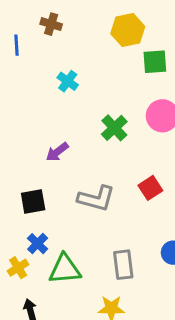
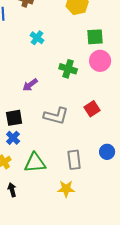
green square: (155, 62) -> (95, 37), moved
green cross: (114, 128) -> (68, 69), turned -30
blue cross: (38, 244) -> (13, 138), moved

